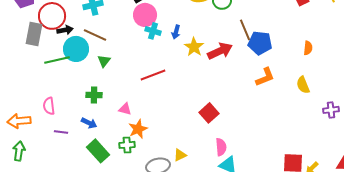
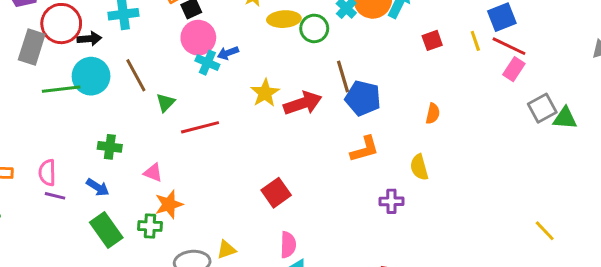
black arrow: (65, 30) -> (89, 39), moved
blue arrow: (176, 32) -> (228, 53), moved, turned 48
brown line: (95, 35) -> (136, 75), moved, turned 30
green triangle: (104, 61) -> (166, 103), moved
pink semicircle: (49, 106) -> (47, 173), moved
purple cross: (331, 110) -> (391, 201), moved

